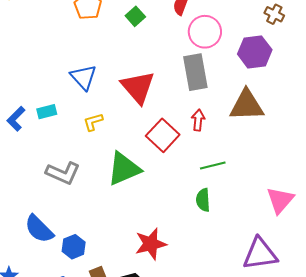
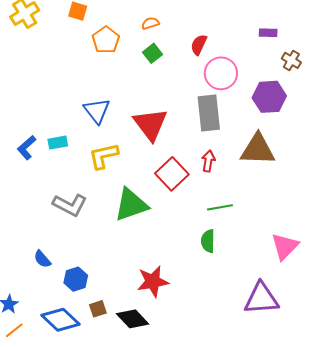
yellow L-shape: (93, 122) -> (103, 156), size x1.5
blue semicircle: (39, 229) -> (42, 259), size x0.6

